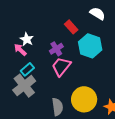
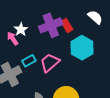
purple cross: (56, 49) -> (51, 25), moved, size x1.6
cyan rectangle: (27, 69) -> (29, 61), moved

